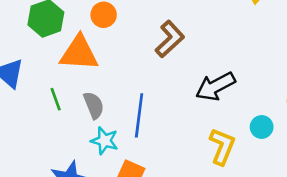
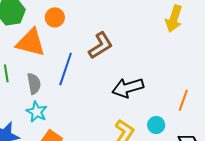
blue line: (139, 115) -> (66, 69), moved

